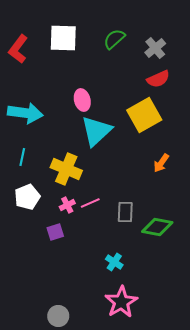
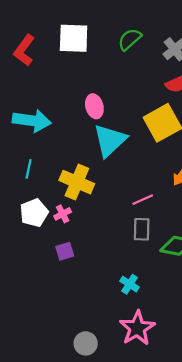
pink line: (90, 203) -> (143, 200), moved
pink cross: (67, 205) -> (63, 214), moved
gray circle: (58, 316) -> (86, 343), moved

